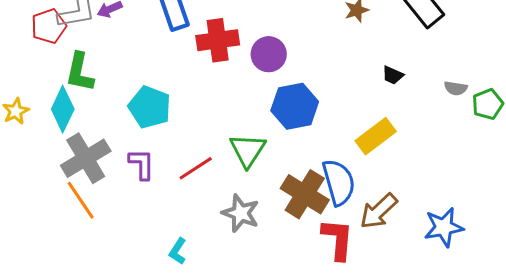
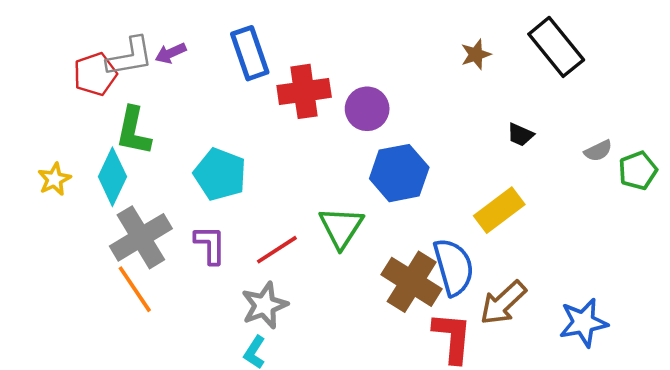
gray semicircle: (456, 88) -> (598, 151), turned -35
gray star: (241, 213) -> (264, 305), moved, turned 30

